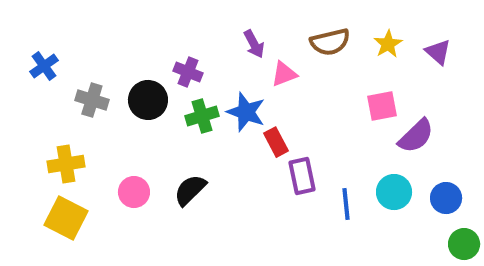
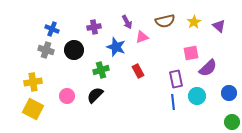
blue cross: (44, 66) -> (52, 29), moved, turned -32
purple cross: (188, 72) -> (94, 27), moved, turned -32
blue star: (246, 112) -> (116, 47), moved
green cross: (202, 116) -> (101, 70), moved
purple rectangle: (302, 176) -> (176, 79), moved
blue circle: (446, 198) -> (229, 93), moved

